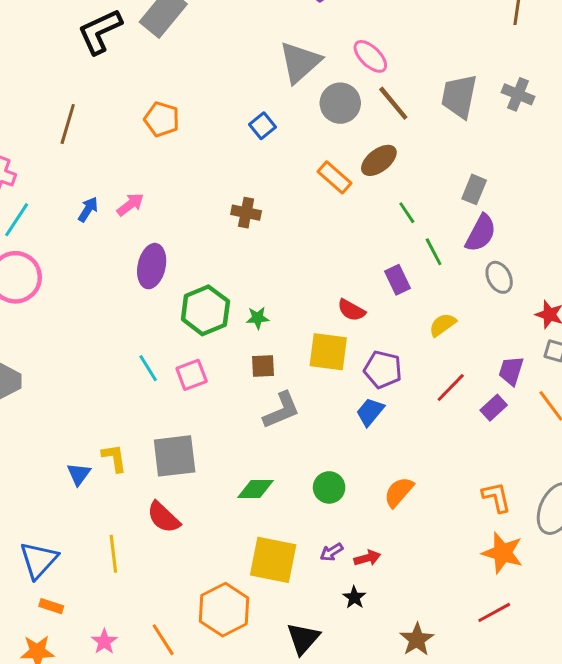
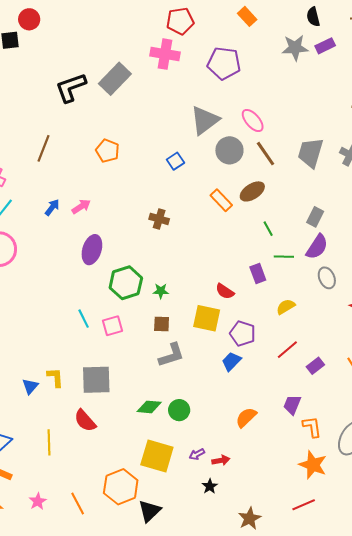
green line: (434, 252) -> (284, 257), turned -66
purple trapezoid: (511, 371) -> (292, 405), moved
green circle: (329, 487) -> (179, 410), moved
black triangle: (303, 639) -> (150, 511), moved

